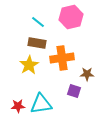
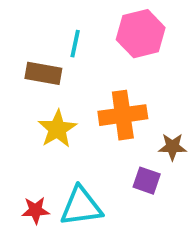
cyan line: (38, 22) -> (75, 44), turned 64
brown rectangle: (37, 43) -> (43, 73), moved

